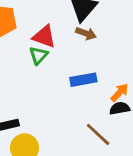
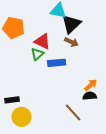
blue rectangle: (83, 80) -> (57, 63), moved

